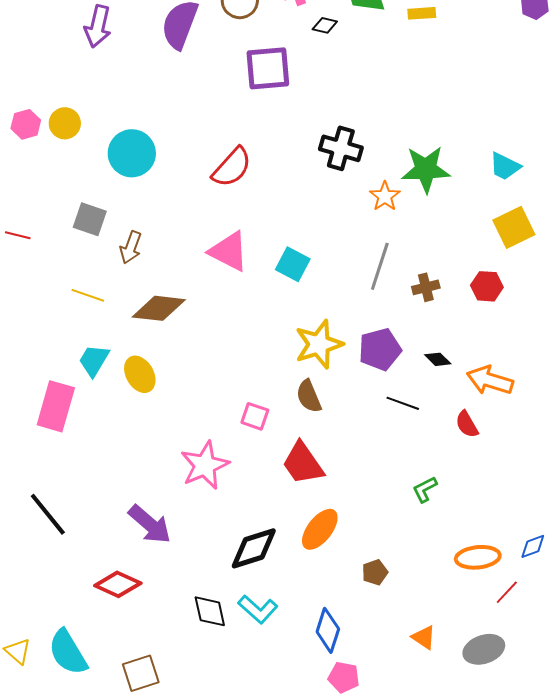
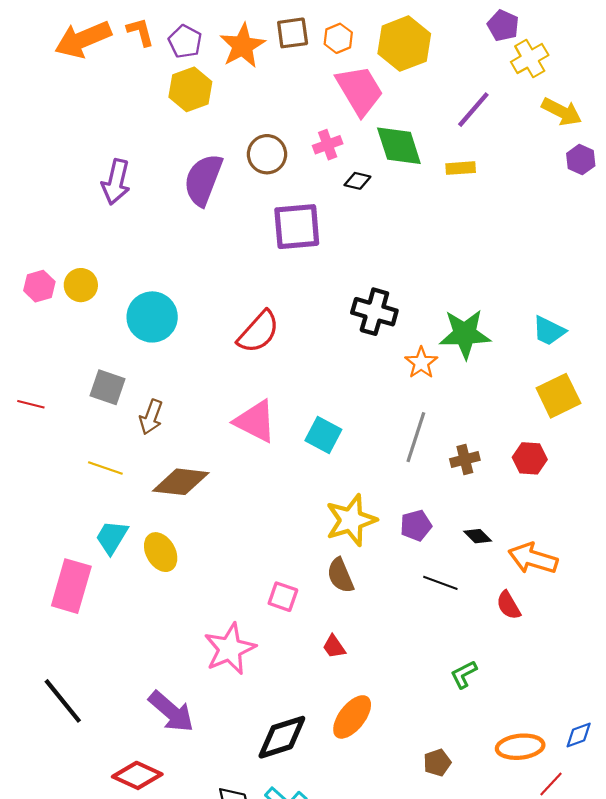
purple pentagon: (380, 349) -> (416, 525), size x0.7
red trapezoid: (303, 463) -> (334, 647), size x0.5
brown pentagon: (375, 572) -> (437, 763), moved

